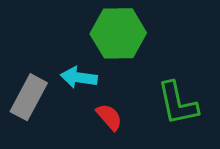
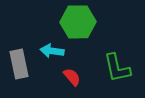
gray rectangle: (29, 97) -> (19, 64), turned -40

